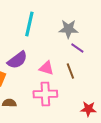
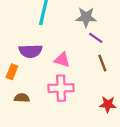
purple semicircle: (17, 60) -> (30, 51), turned 35
brown line: (70, 71) -> (102, 63), moved

